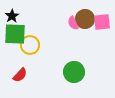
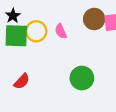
pink semicircle: (73, 23) -> (61, 31), moved
yellow circle: (30, 45) -> (36, 31), moved

